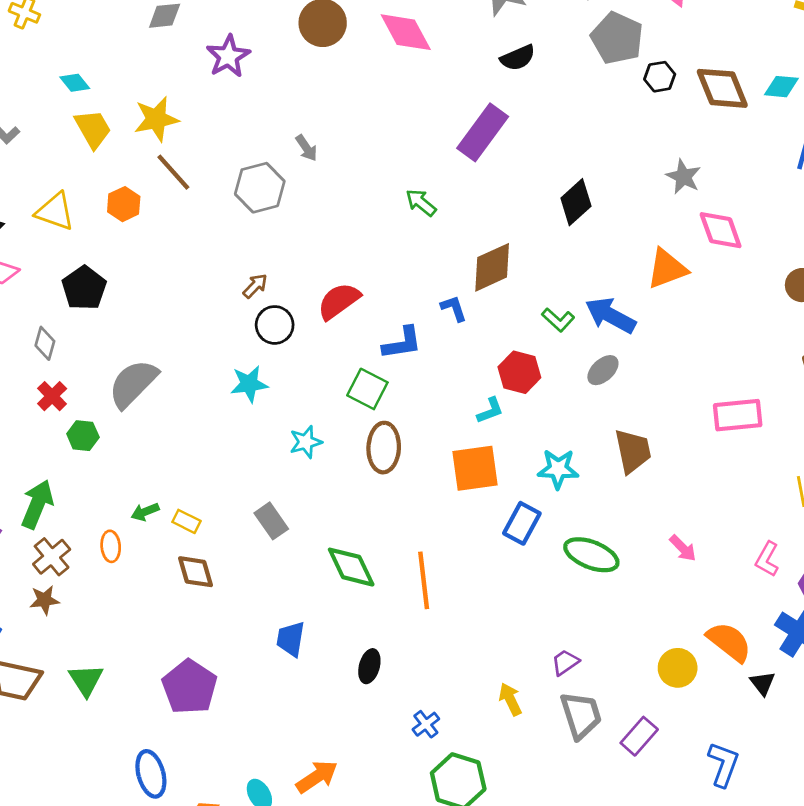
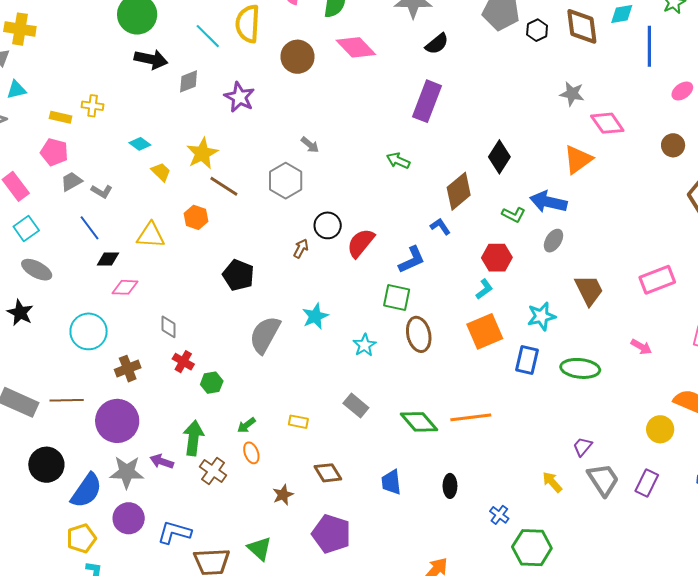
brown diamond: (722, 88) -> (582, 26), turned 30
yellow trapezoid: (93, 129) -> (161, 172), size x0.7
black diamond: (576, 202) -> (499, 157), moved
black pentagon: (84, 288) -> (238, 275), moved
black circle: (275, 325) -> (328, 225), moved
gray semicircle: (133, 384) -> (265, 335), moved
pink rectangle: (738, 415) -> (657, 280), moved
green arrow: (145, 512) -> (246, 425), moved
brown diamond: (195, 572) -> (328, 473), moved
orange line: (424, 580) -> (471, 417), turned -75
brown star: (44, 600) -> (283, 495), moved

